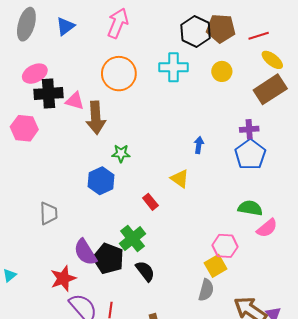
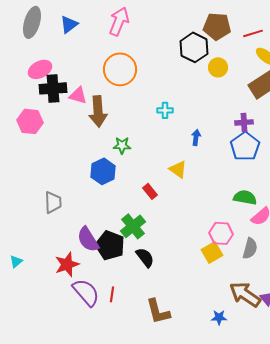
black hexagon: (196, 32) -> (194, 47), moved
cyan cross: (174, 67) -> (165, 110), moved, size x0.6
gray semicircle: (206, 290) -> (250, 248), moved

